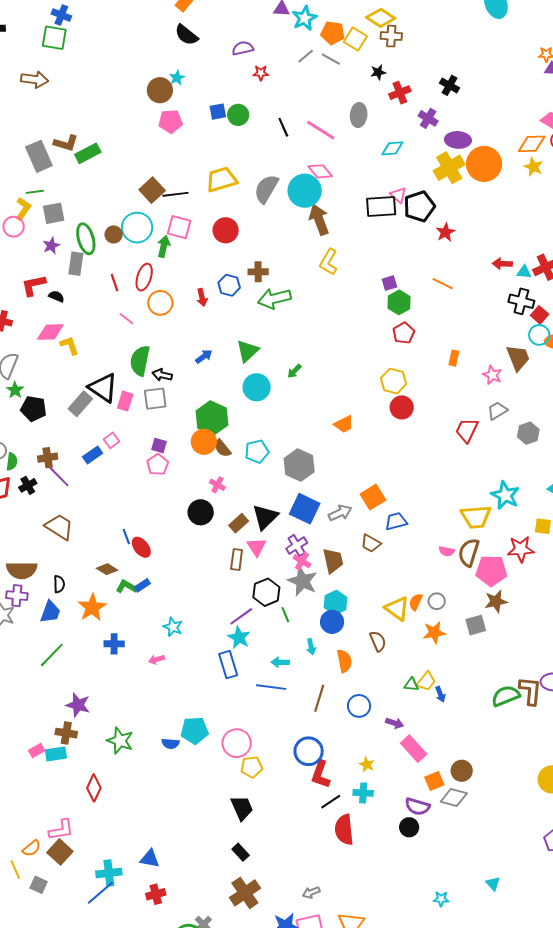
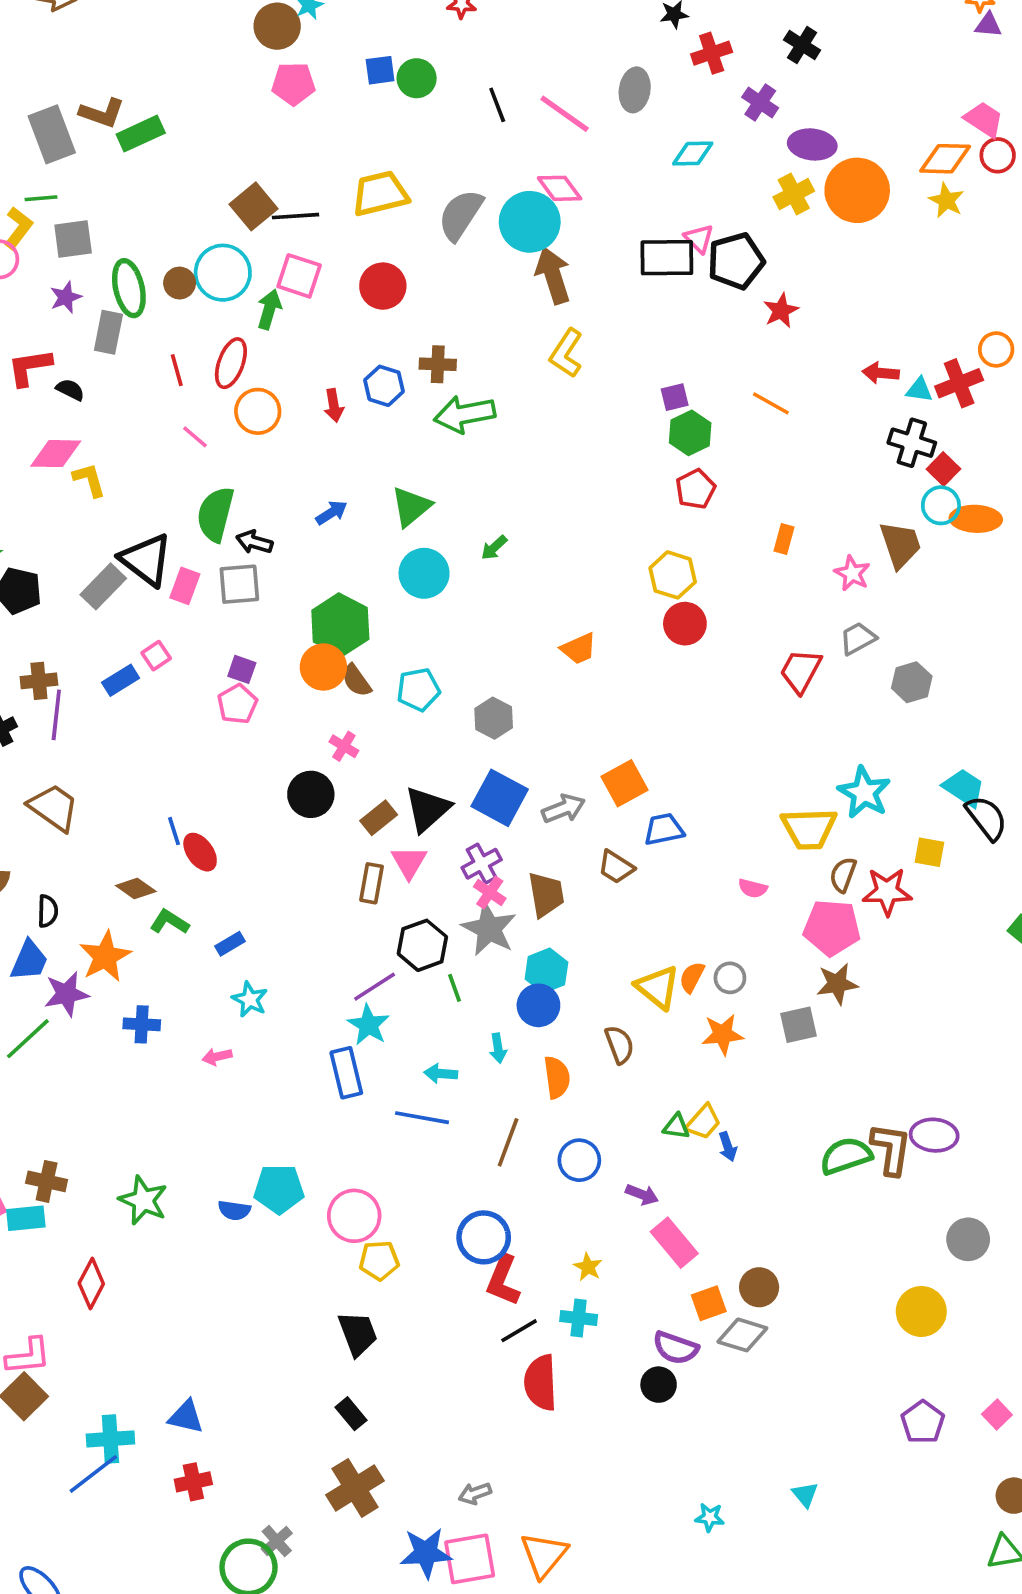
yellow cross: (449, 168) -> (794, 194), size x0.7
gray hexagon: (299, 465) -> (494, 718), size x0.7
purple line: (58, 476) -> (56, 715), turned 48
brown semicircle: (469, 552) -> (843, 875), moved, size x0.7
blue rectangle: (142, 585) -> (230, 944), moved
purple star: (78, 705) -> (66, 994), moved, turned -30

